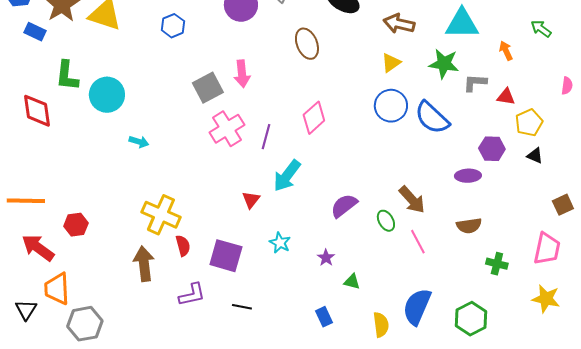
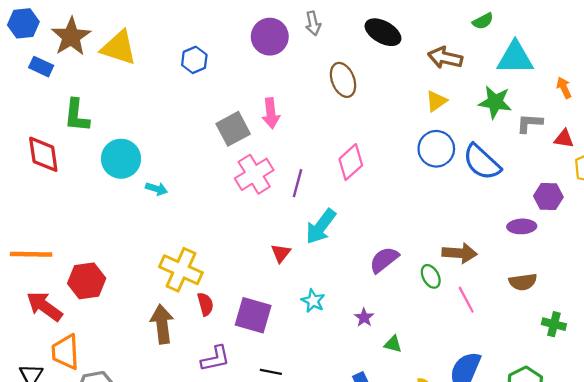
cyan circle: (107, 95) -> (121, 159), moved
brown arrow: (412, 200) -> (460, 253), turned -44
red hexagon: (76, 225) -> (87, 281), size x1.4

